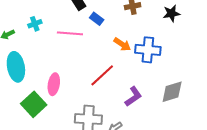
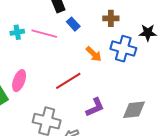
cyan cross: (35, 24) -> (17, 32), moved
blue cross: (148, 50) -> (123, 49), moved

